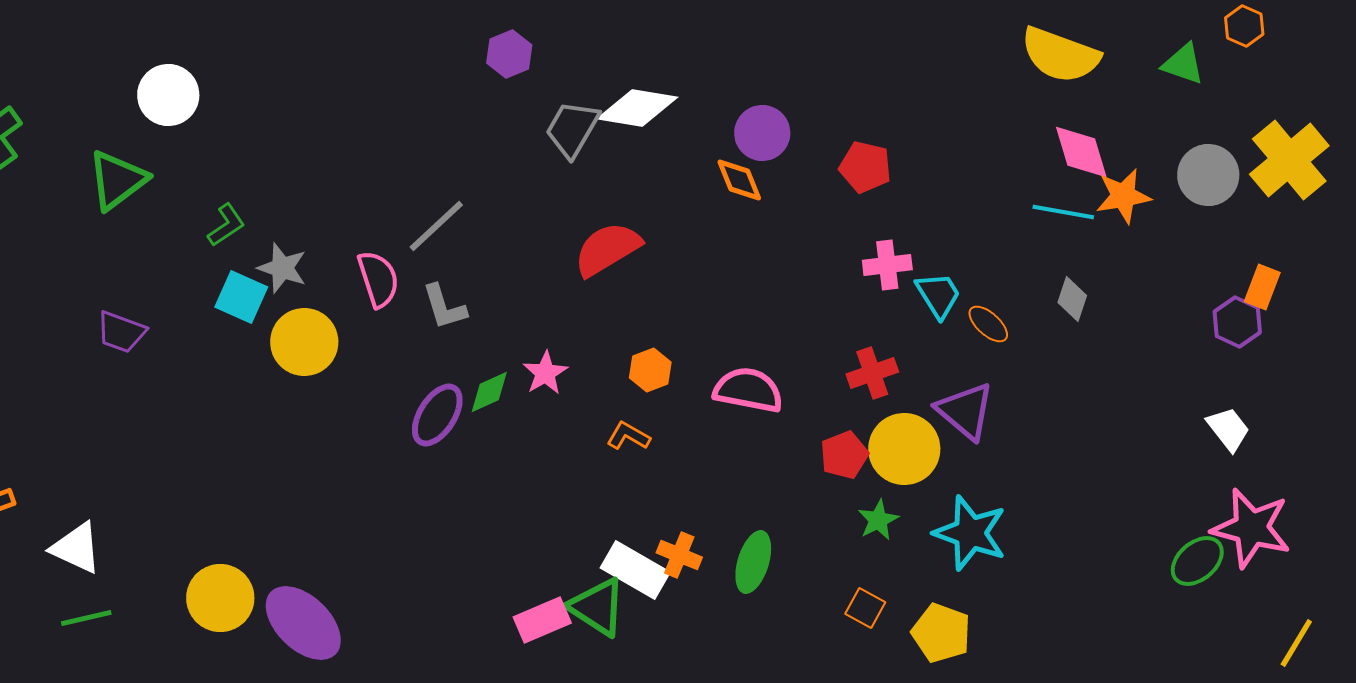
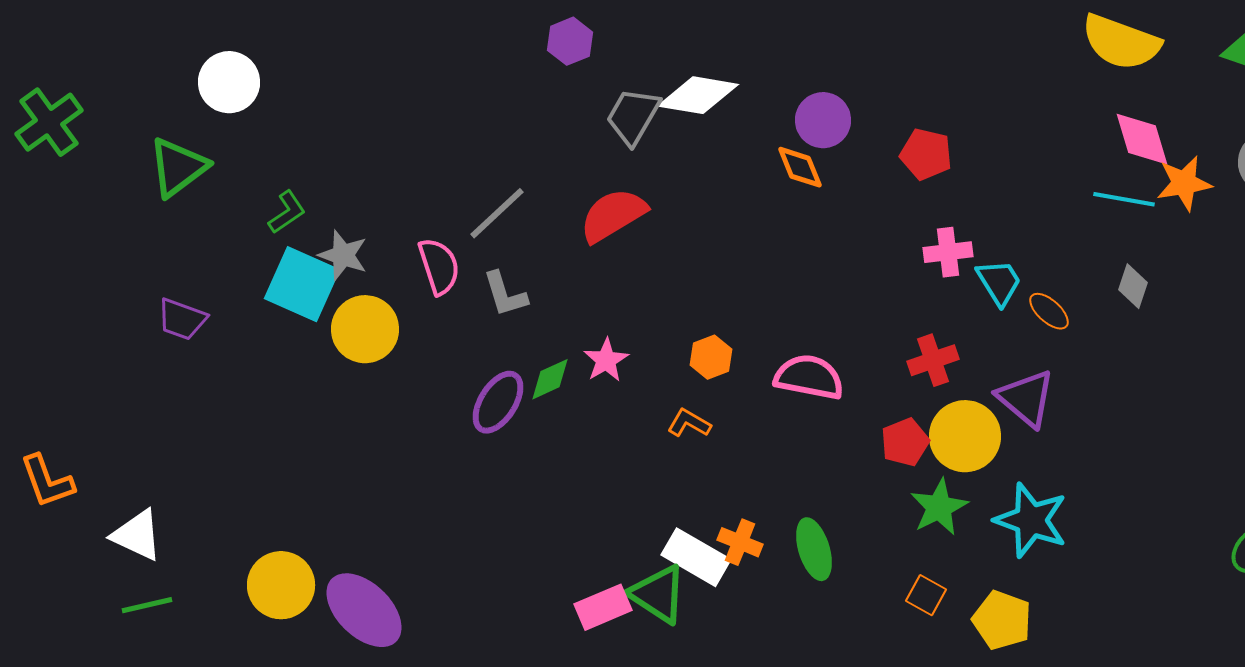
red semicircle: (607, 249) -> (613, 215), moved
cyan square: (241, 297) -> (302, 284), size x1.4
green star: (878, 520) -> (939, 507), size x1.4
green ellipse: (753, 562) -> (814, 549), turned -34

